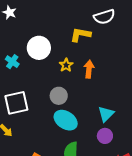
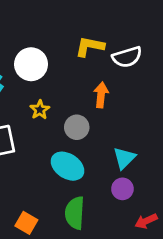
white semicircle: (104, 17) -> (127, 57), moved
yellow star: (66, 65) -> (40, 110), moved
gray circle: (59, 96) -> (77, 127), moved

